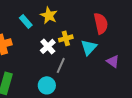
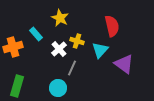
cyan rectangle: (26, 21) -> (36, 34), moved
yellow cross: (66, 38) -> (77, 41), turned 32
purple triangle: (113, 61) -> (124, 64), size x1.5

